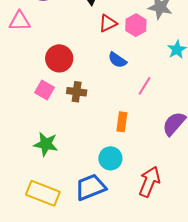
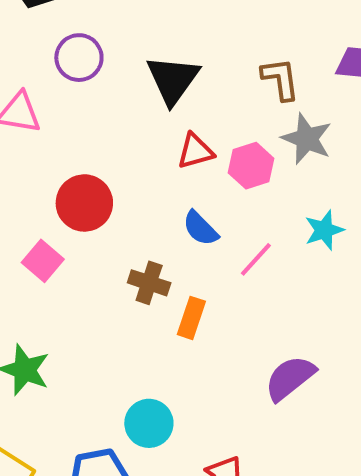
pink line: (144, 86) -> (256, 259), moved
brown cross: (77, 92) -> (149, 283), moved
orange rectangle: (122, 122) -> (191, 318), moved

